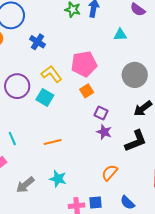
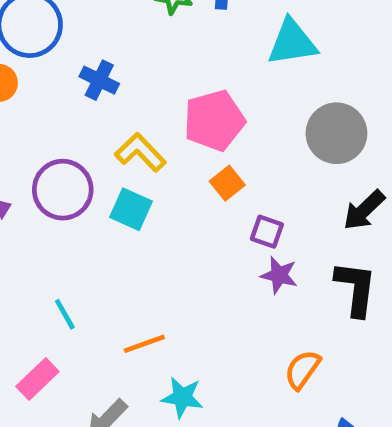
cyan triangle: (120, 35) -> (292, 42), size x1.6
black L-shape: (136, 141) -> (356, 288), turned -55
orange line: (53, 142) -> (144, 344), moved

